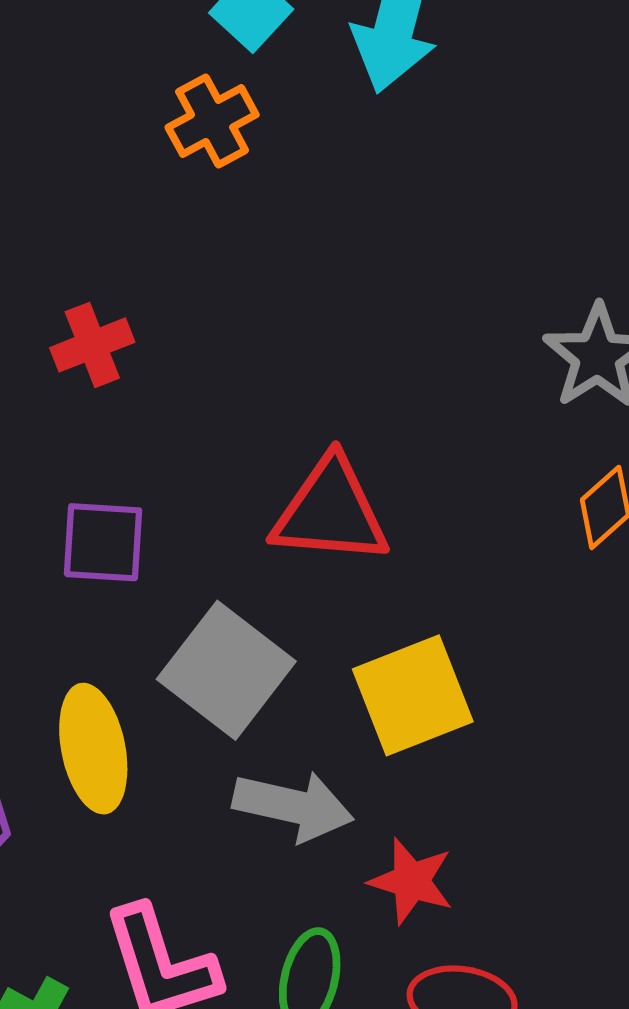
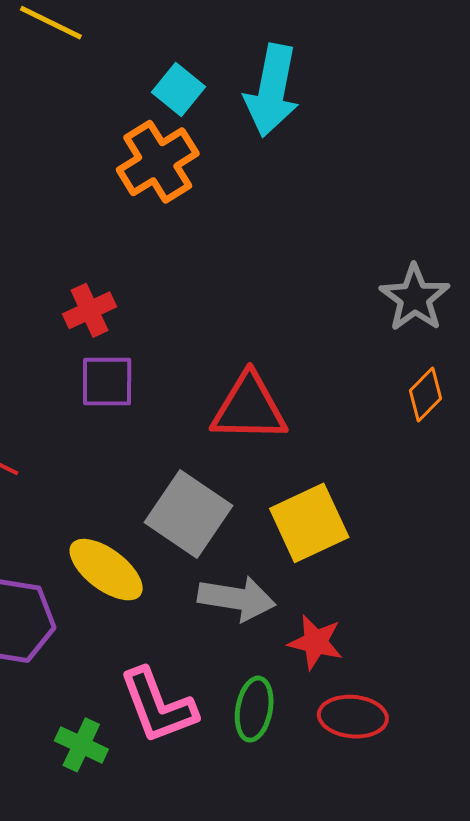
orange cross: (212, 121) -> (158, 162), size x1.4
purple square: (103, 542) -> (107, 382), moved
yellow ellipse: (93, 749) -> (106, 570), turned -38

